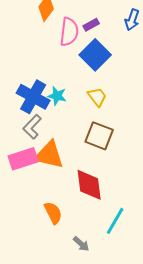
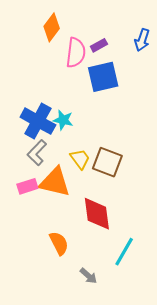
blue square: (95, 55) -> (103, 77), turned 32
yellow trapezoid: (97, 97) -> (80, 159), moved
pink rectangle: (23, 159) -> (27, 186), size x0.7

